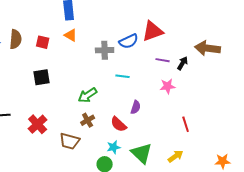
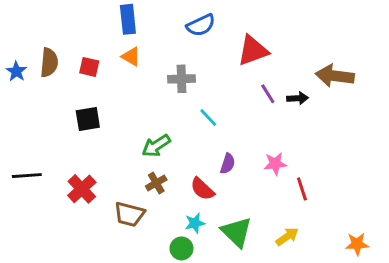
blue semicircle: (129, 41) -> (201, 25), moved
purple line: (163, 60) -> (268, 94), turned 48
black arrow: (183, 63) -> (298, 98), turned 56
cyan line: (123, 76) -> (208, 118), turned 40
pink star: (168, 86) -> (275, 164), moved

